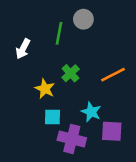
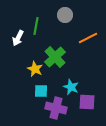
green line: (59, 33) -> (36, 26), moved
green cross: (71, 73) -> (55, 57), size x1.5
orange line: (113, 75) -> (88, 38), moved

